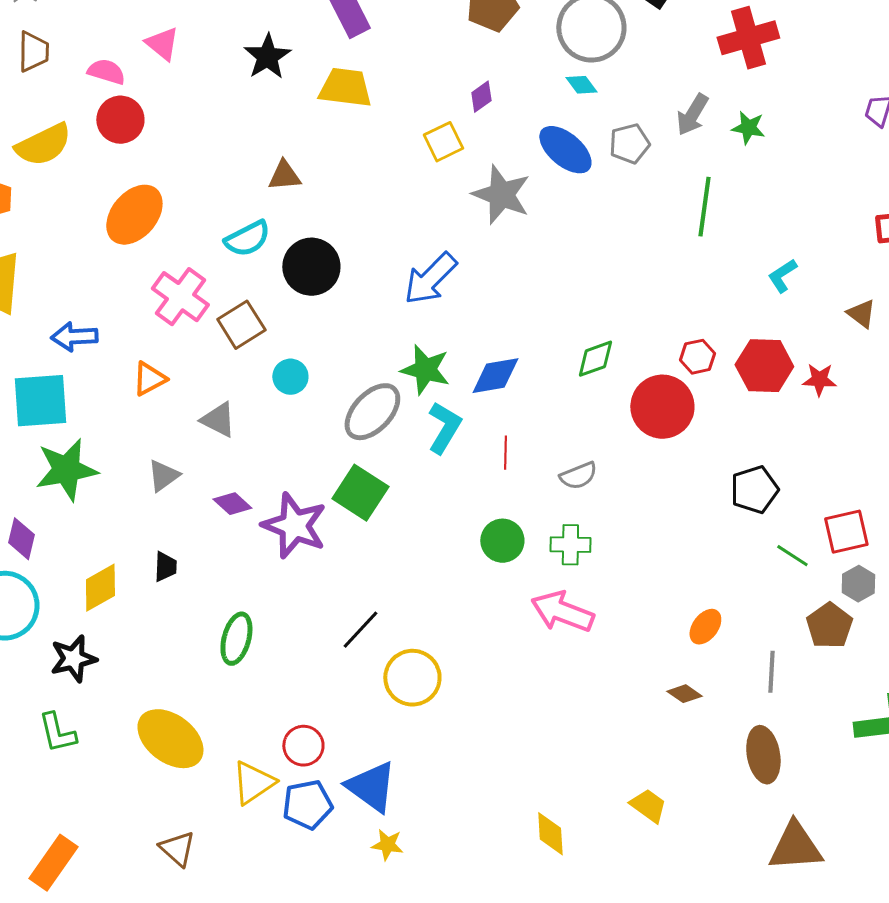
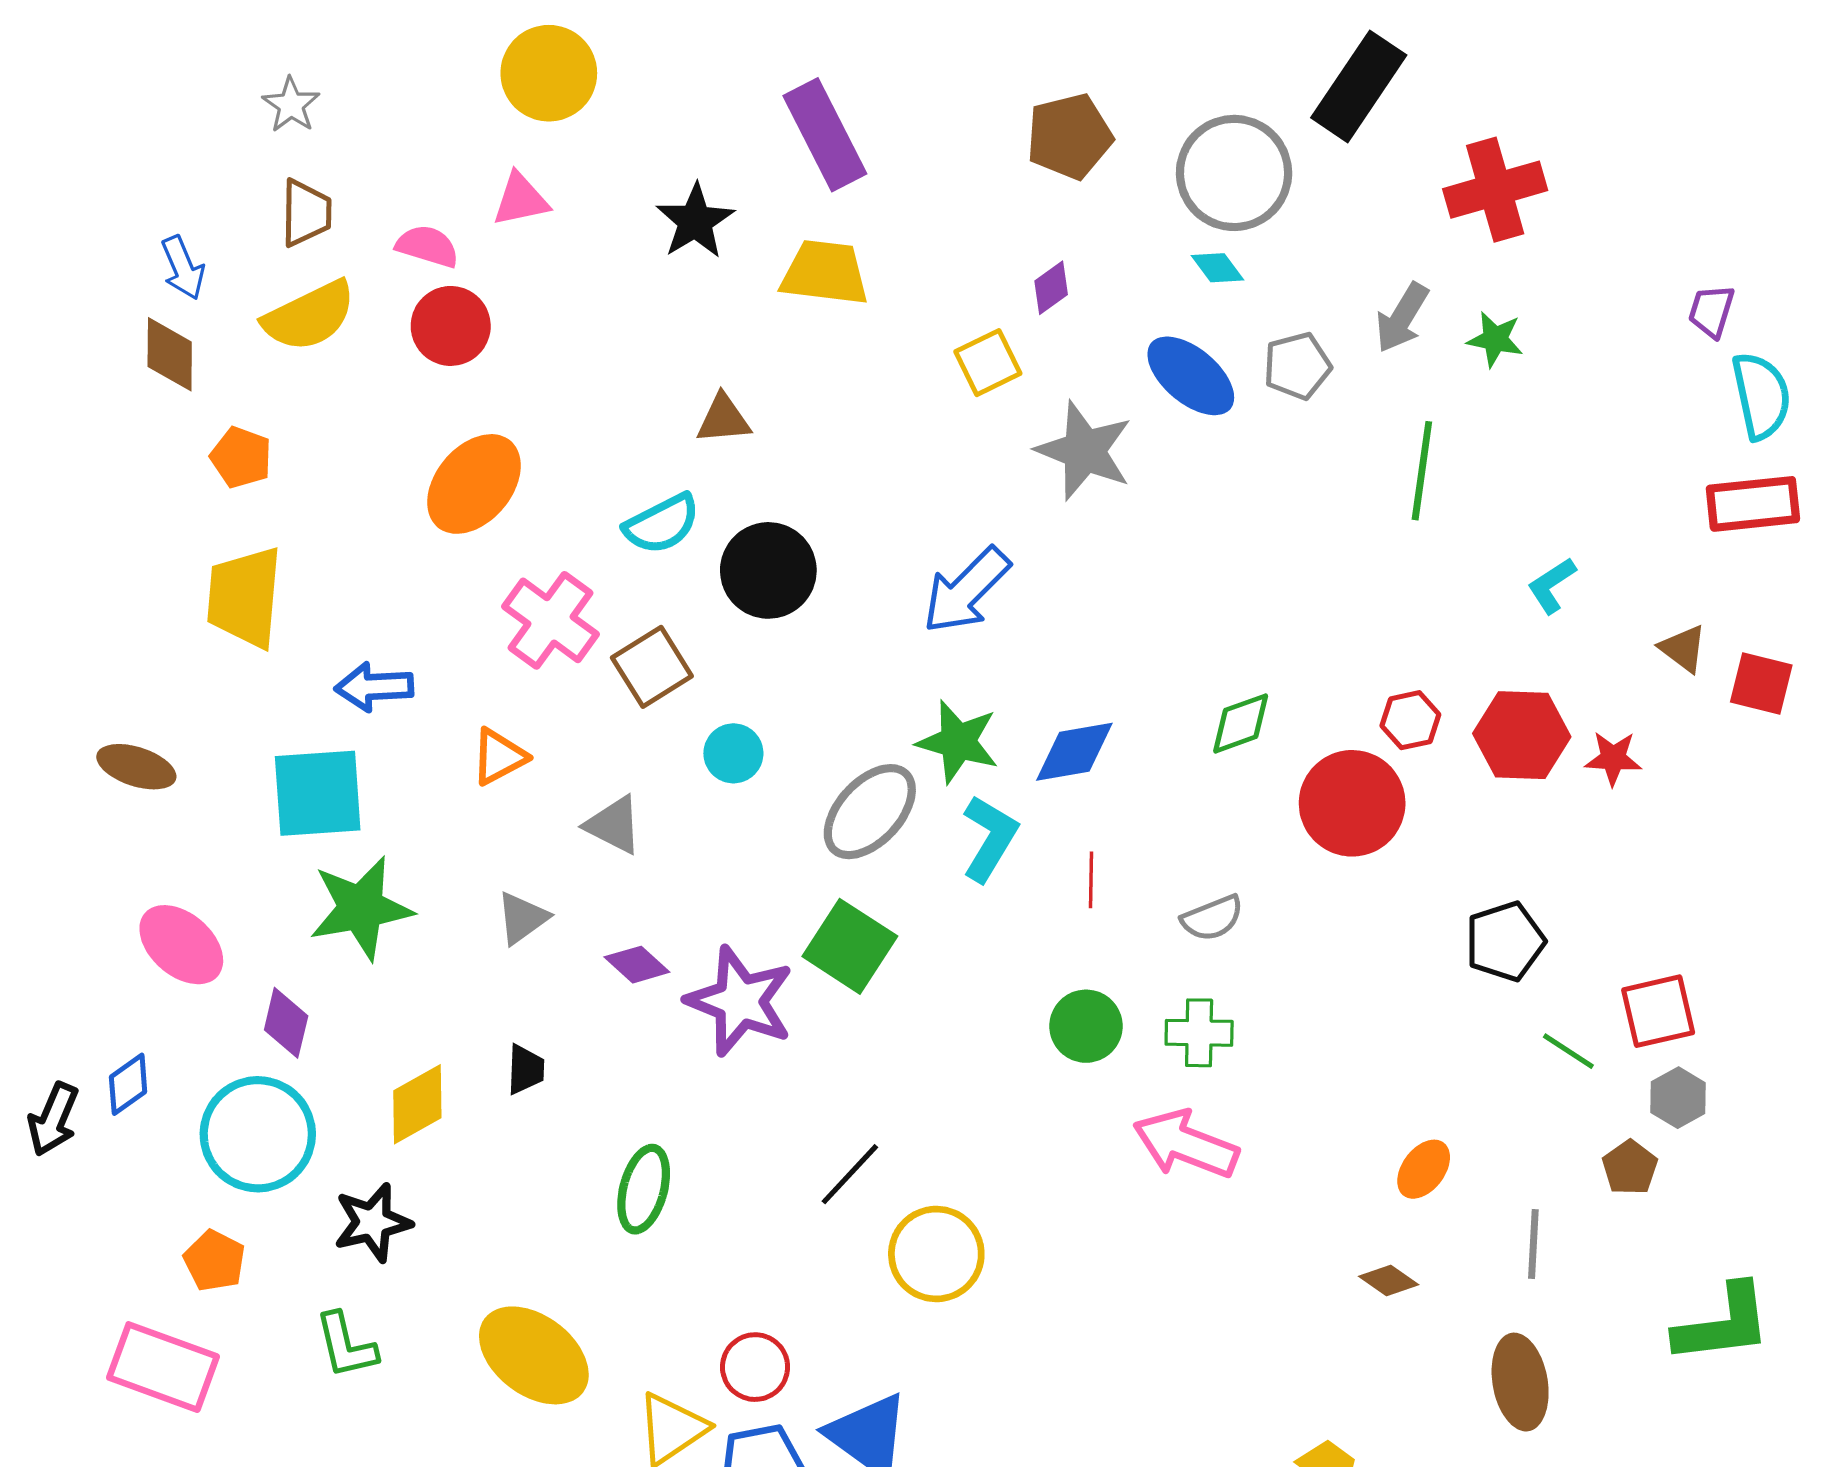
pink triangle: (162, 44) -> (521, 200), turned -51
yellow semicircle: (43, 145) -> (309, 316), moved
brown pentagon: (829, 626) -> (1630, 1168), size x0.7

